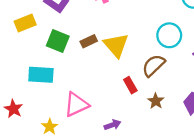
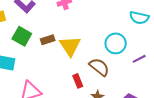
brown semicircle: (153, 65) -> (99, 67), turned 75

